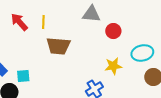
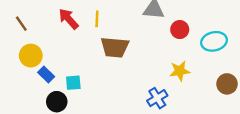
cyan ellipse: (142, 53) -> (214, 41), moved

